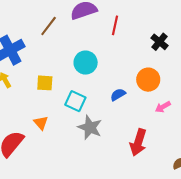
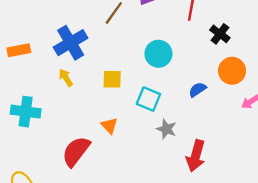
black cross: (159, 42) -> (220, 34), moved
gray star: (90, 127) -> (166, 129), size x0.7
red arrow: (138, 142) -> (196, 156), moved

